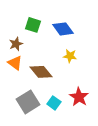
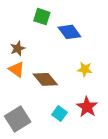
green square: (33, 25) -> (42, 17), moved
yellow star: (70, 56) -> (85, 69), moved
gray square: (28, 102) -> (18, 119), moved

